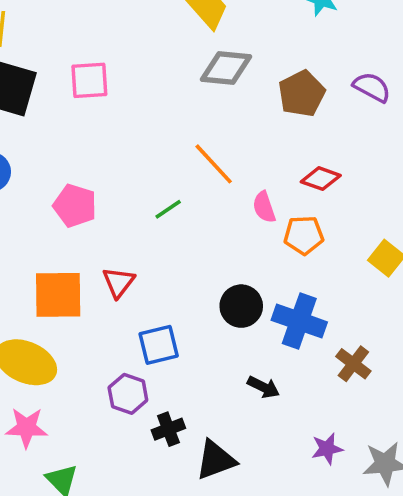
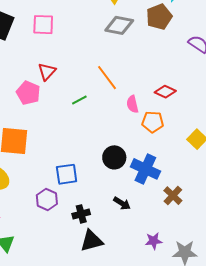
brown pentagon: (302, 94) -> (159, 17), moved
red triangle: (118, 282) -> (47, 72), moved
black cross: (168, 429) -> (81, 214), moved

